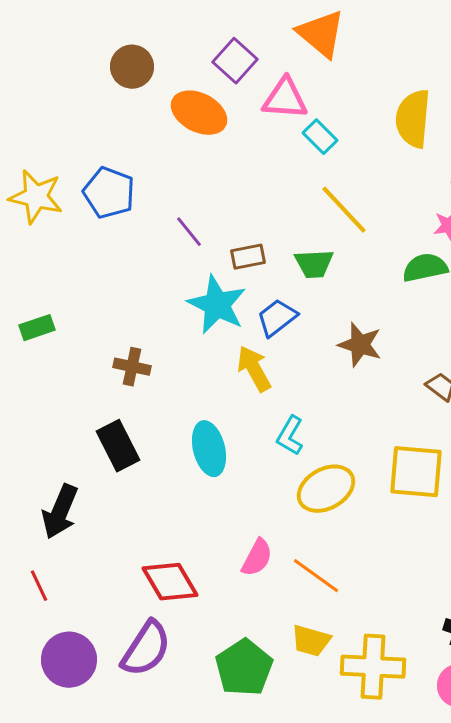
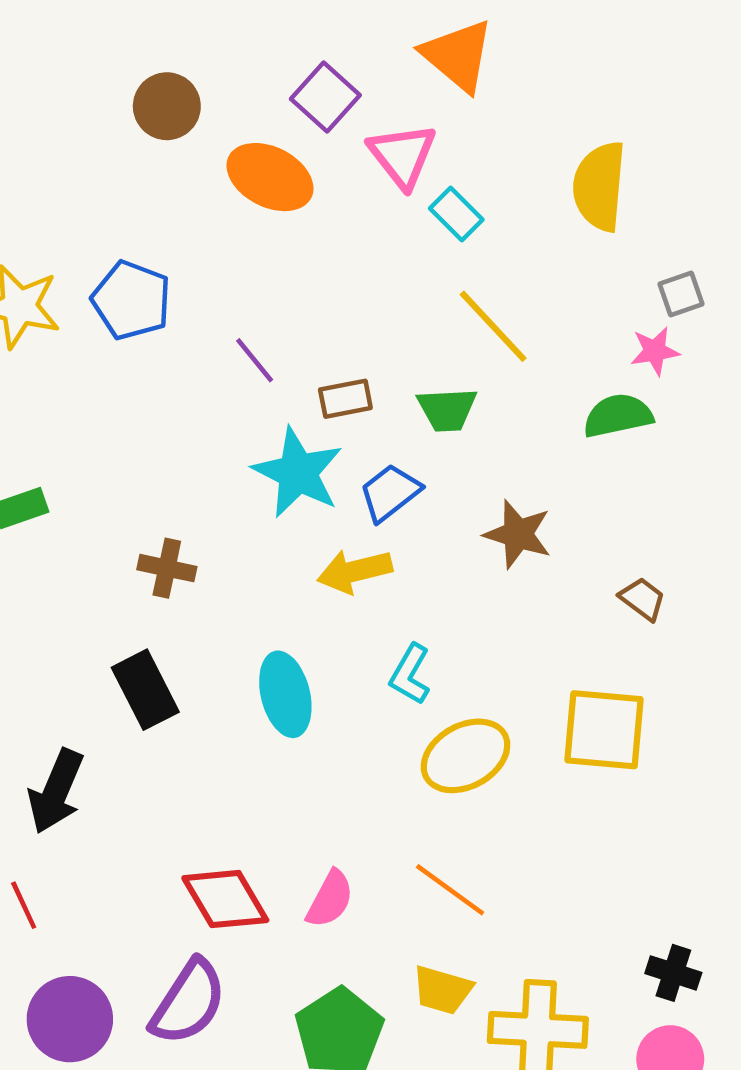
pink triangle: (285, 99) -> (402, 155), turned 48
yellow arrow: (254, 369) -> (355, 571), turned -75
pink semicircle: (257, 558) -> (330, 899), moved

